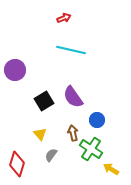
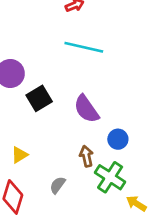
black square: (44, 101) -> (39, 98), moved
yellow triangle: (40, 134) -> (19, 155), moved, turned 40

